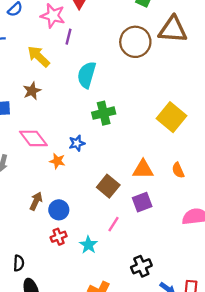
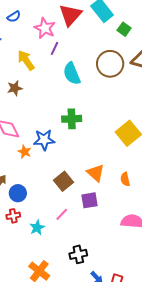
cyan semicircle: (87, 75) -> (72, 74), moved, turned -50
blue star: (77, 143) -> (44, 140), size x1.5
orange triangle: (143, 169) -> (96, 173), turned 30

